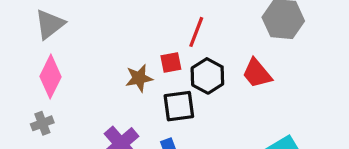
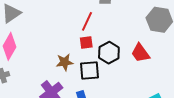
red line: (196, 32) -> (87, 21), moved
brown star: (139, 78) -> (65, 62), moved

